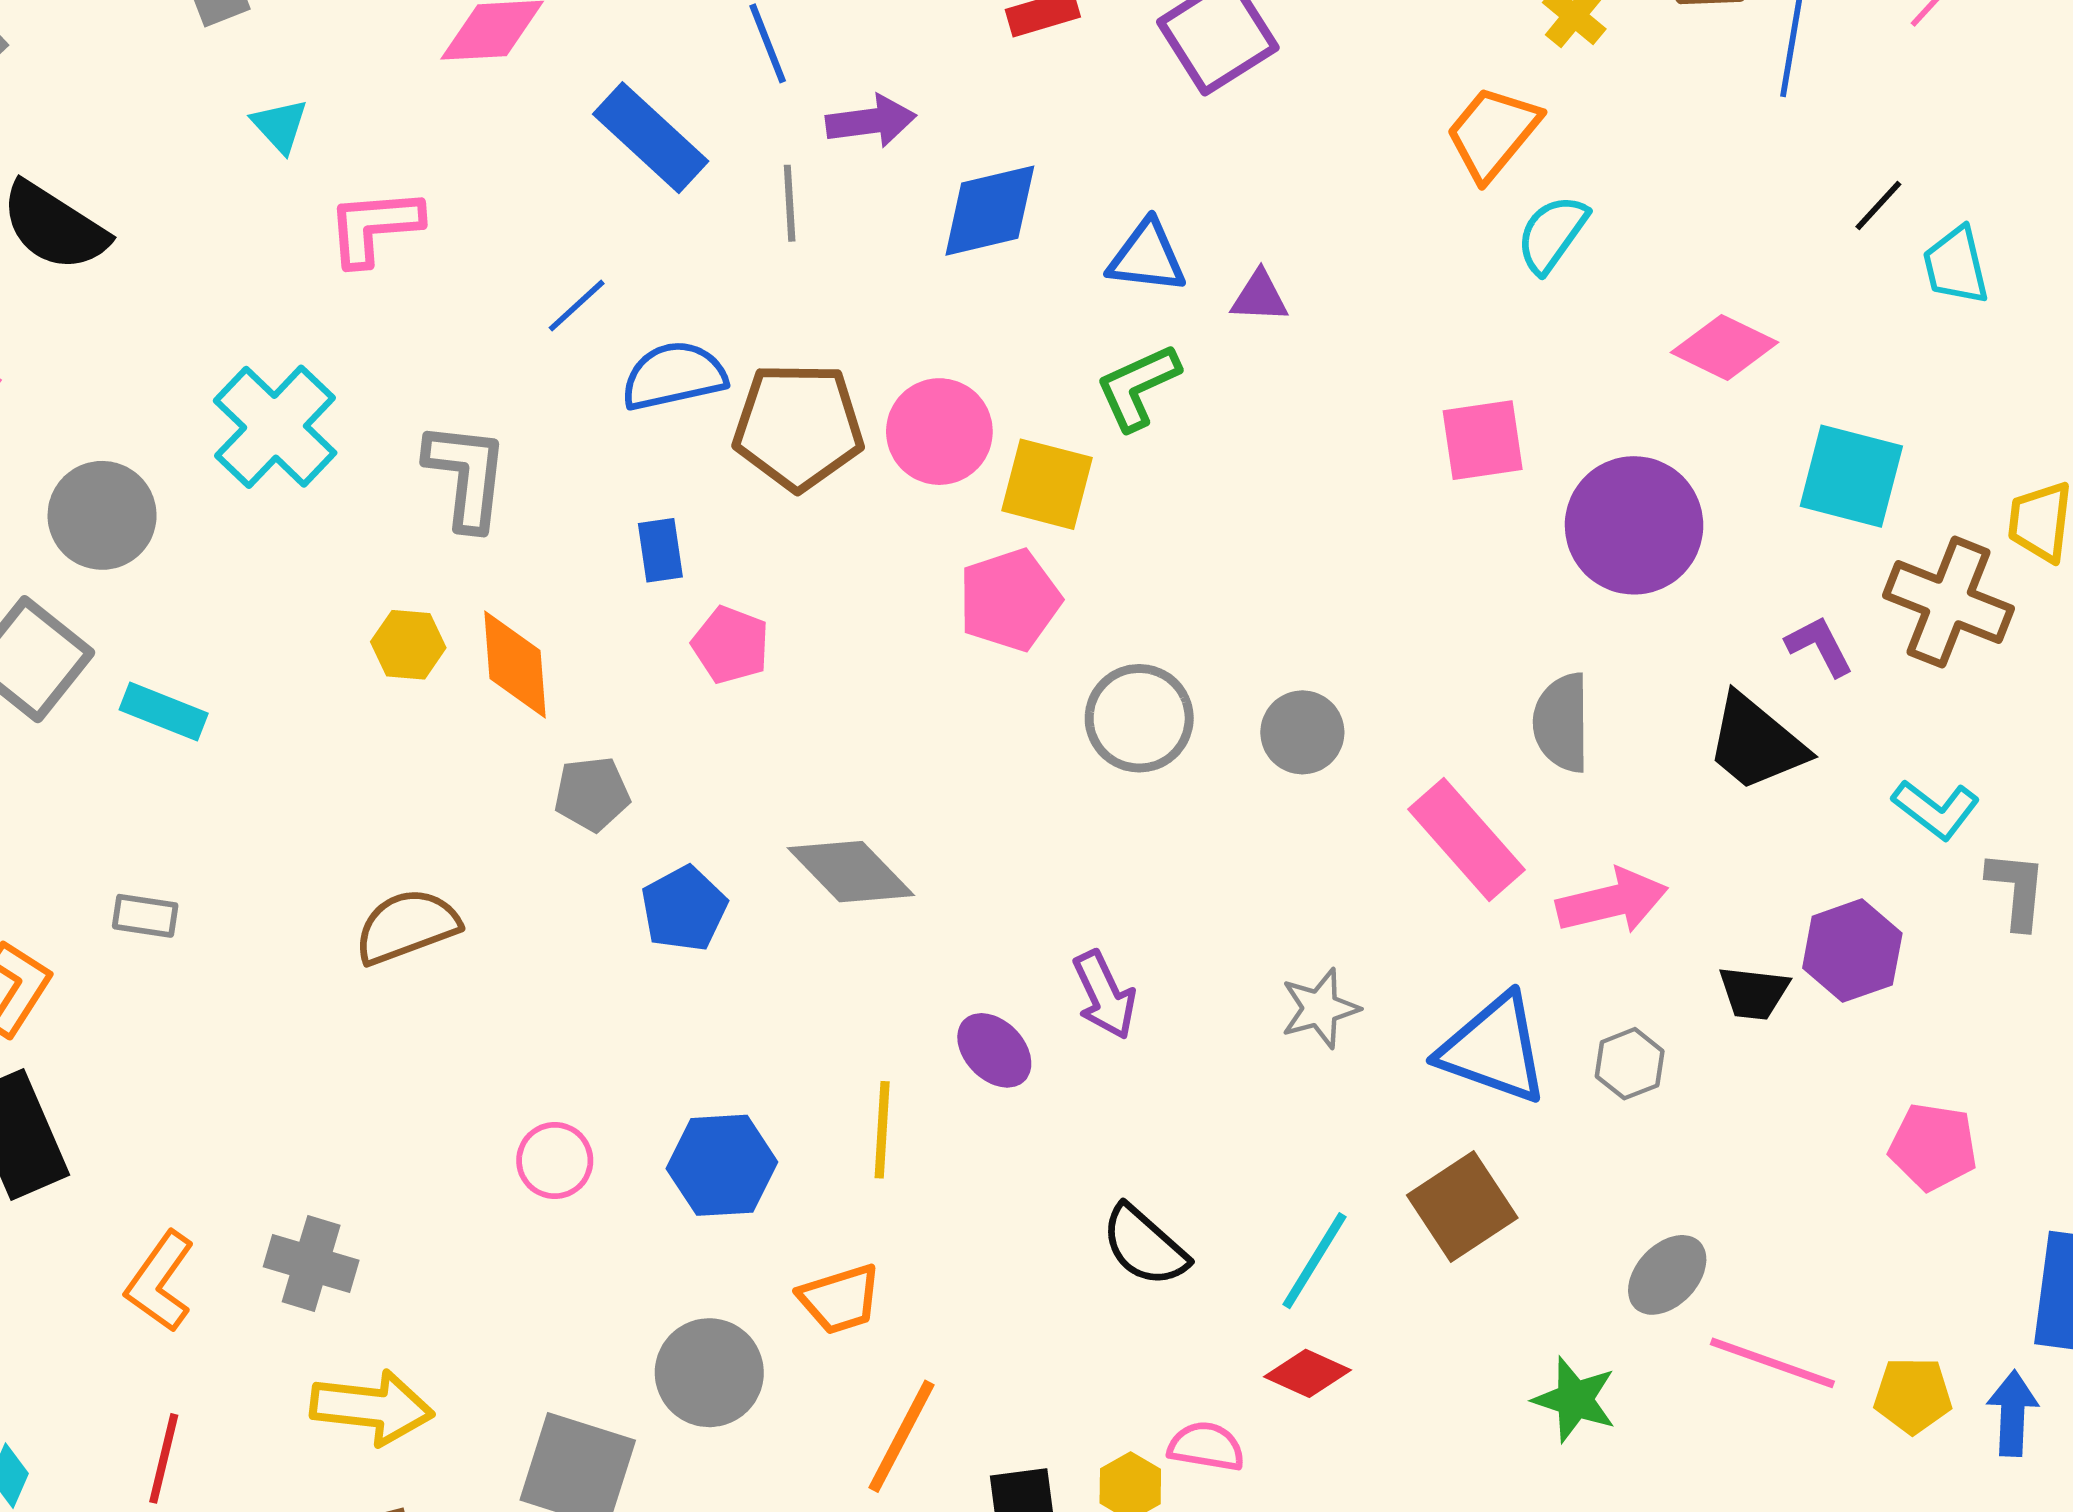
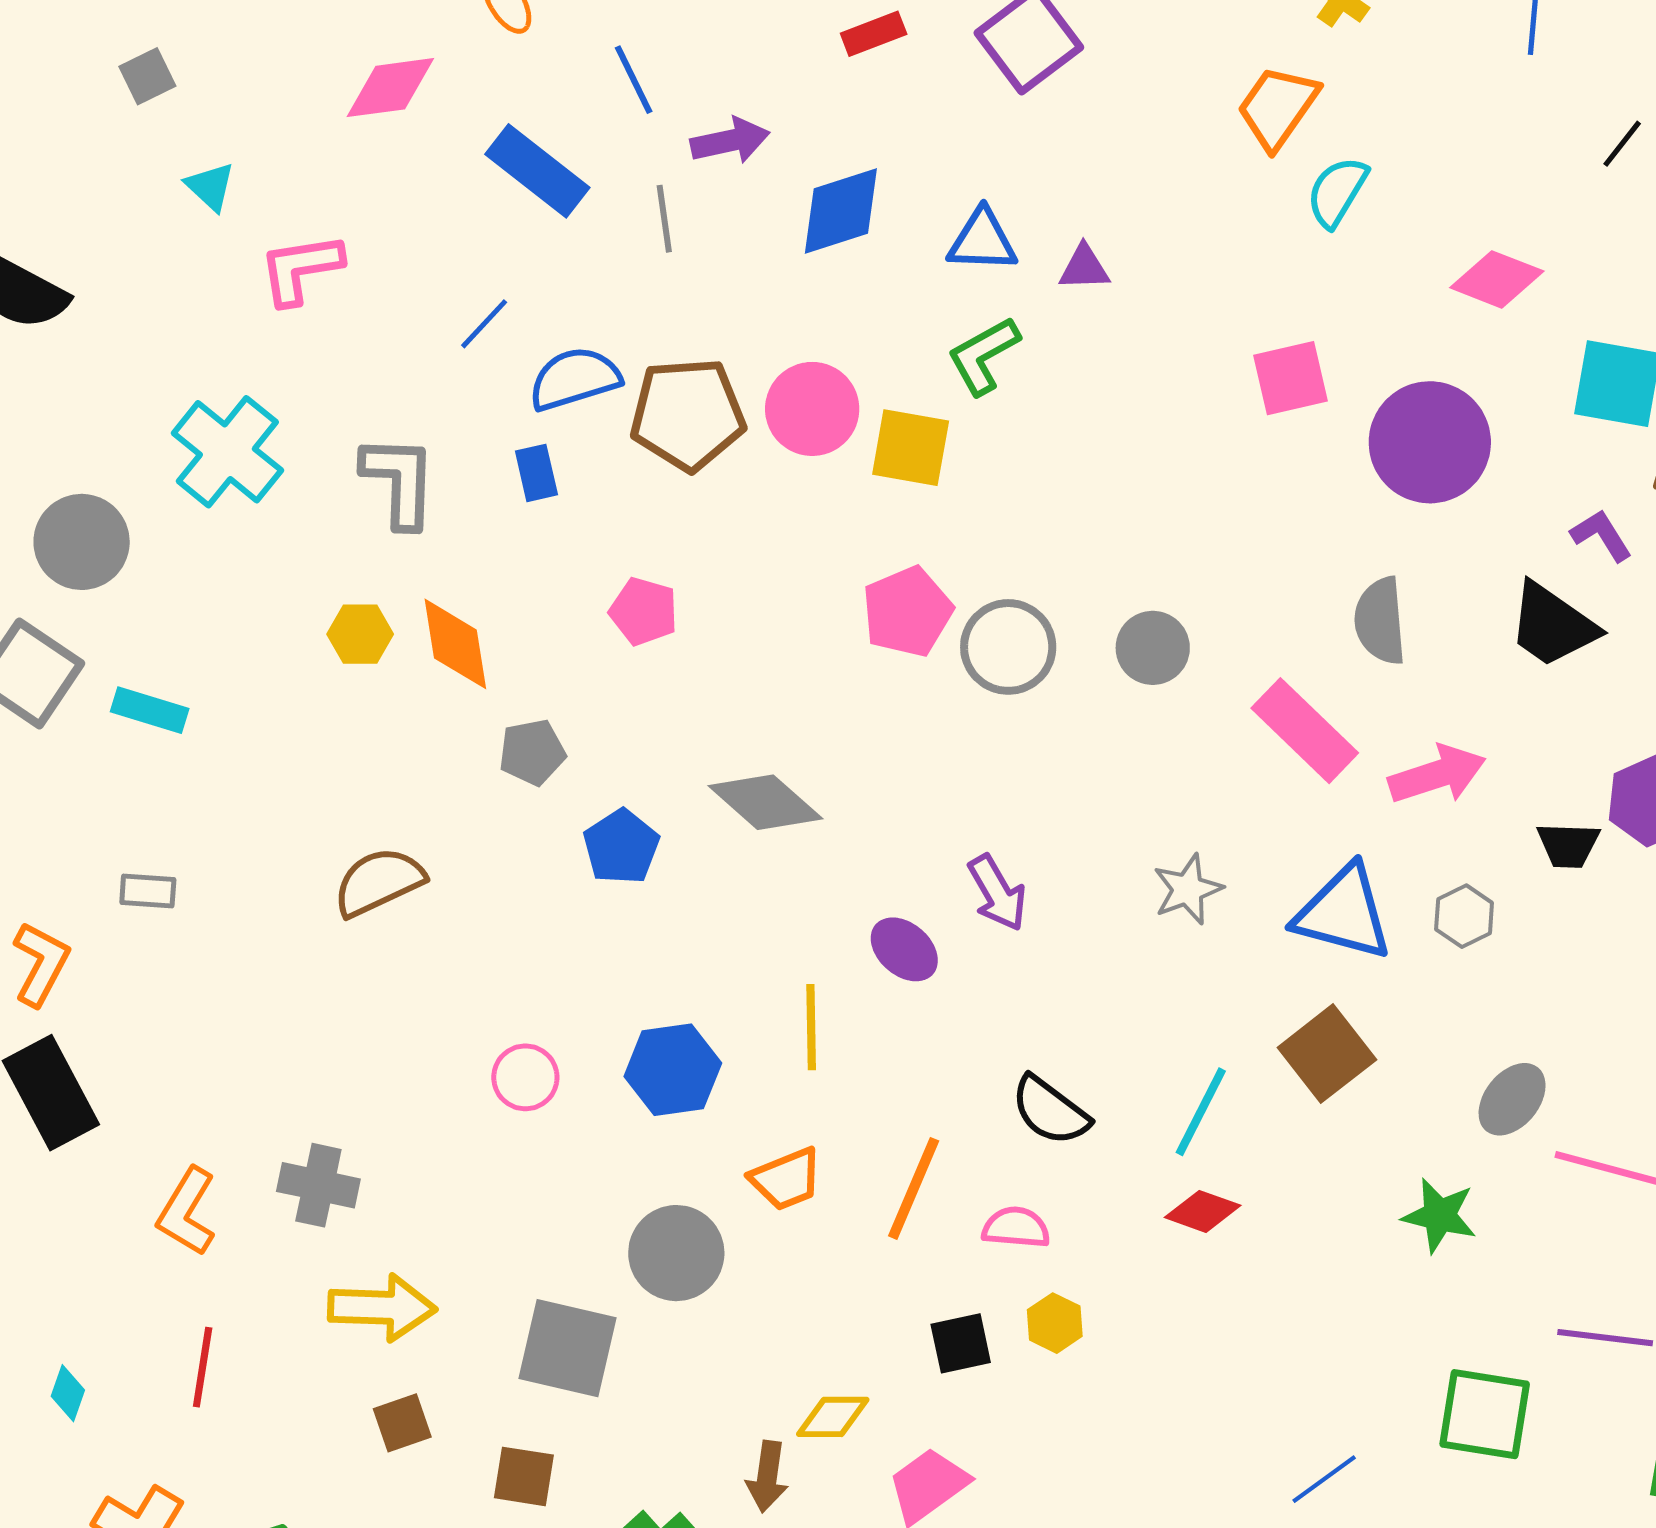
blue rectangle: (660, 550) -> (536, 473), moved
pink pentagon: (1010, 600) -> (907, 612), moved
orange line: (901, 1436) -> (914, 1188), moved
pink semicircle: (1206, 1446) -> (1016, 1228), moved

